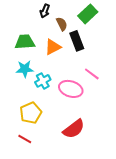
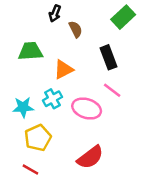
green rectangle: (88, 14) -> (123, 17), moved
black rectangle: (77, 41) -> (109, 57), moved
orange triangle: (53, 47) -> (63, 69), moved
cyan star: (25, 69) -> (23, 107), moved

